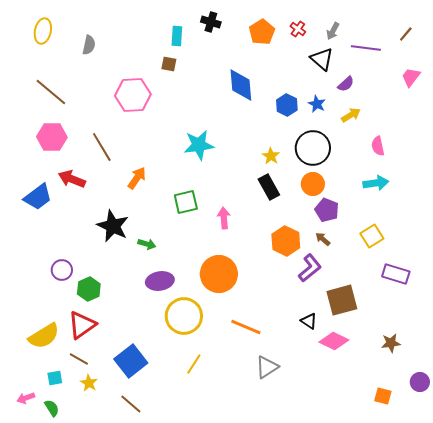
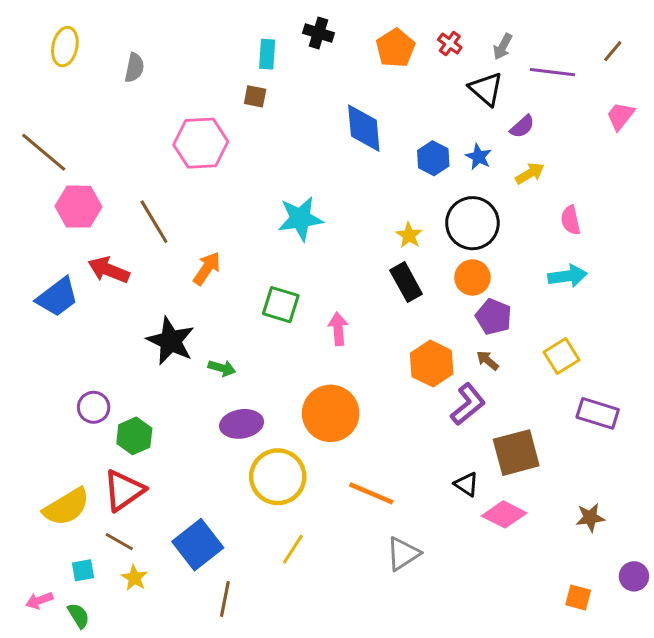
brown line: (51, 92) -> (44, 152), moved
green square: (186, 202) -> (281, 305), turned 30
brown line: (131, 404) -> (225, 599), moved, turned 60

